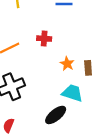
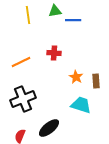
black ellipse: (56, 115) -> (49, 128), moved

